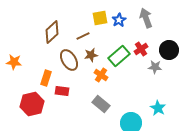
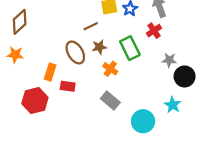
brown diamond: (52, 32) -> (20, 22), moved
red cross: (141, 49) -> (154, 31), moved
black circle: (169, 50) -> (185, 76), moved
green rectangle: (119, 56) -> (130, 48), turned -75

